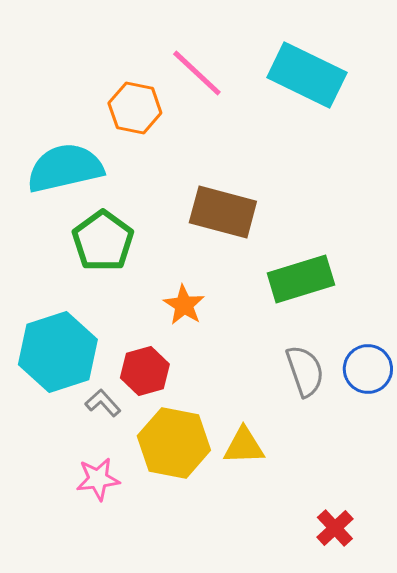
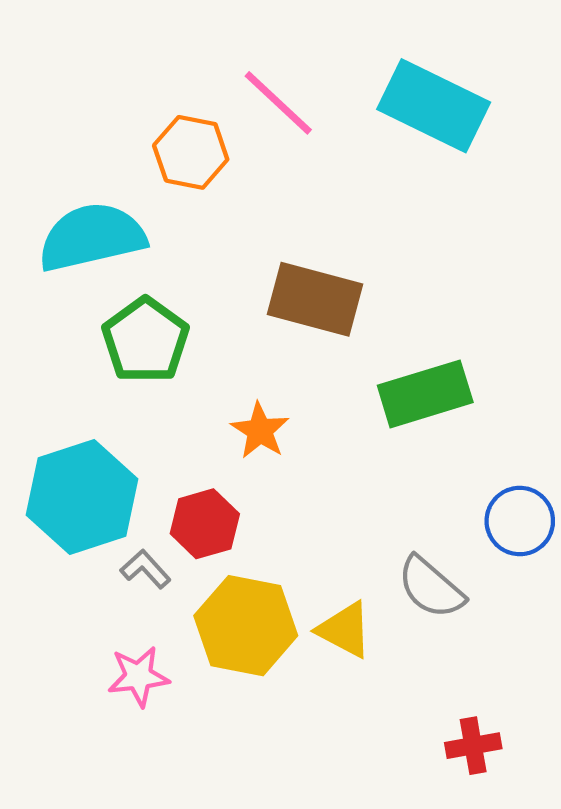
gray semicircle: (305, 371) -> (431, 587), moved, turned 150
yellow triangle: (244, 446) -> (345, 630), turned 30
red cross: (335, 528) -> (473, 746), turned 33

